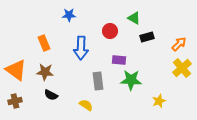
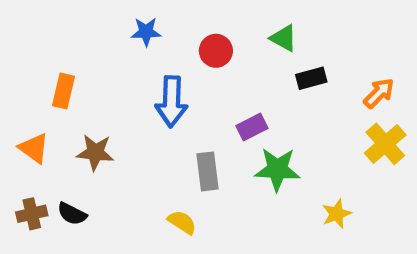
red circle: (110, 31) -> (216, 51), moved
orange rectangle: (44, 43) -> (63, 91), moved, turned 35
purple rectangle: (119, 60) -> (252, 127), turned -32
orange triangle: (16, 70) -> (34, 148), size x0.7
black semicircle: (51, 95) -> (72, 214), moved

